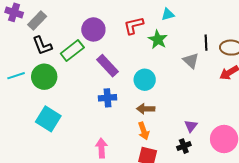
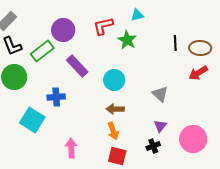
gray triangle: (191, 61) -> (160, 94), moved
blue cross: (108, 98) -> (56, 97), moved
cyan square: (48, 119) -> (32, 120), moved

